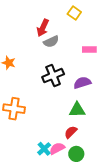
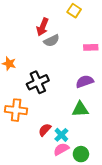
black cross: (53, 76) -> (38, 82), moved
red semicircle: (71, 132) -> (45, 130), moved
cyan cross: (44, 149) -> (61, 135), moved

